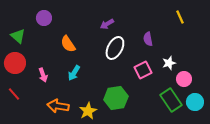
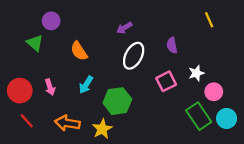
green triangle: (18, 36) -> (35, 43), moved
red circle: (15, 63) -> (20, 91), moved
red line: (14, 94) -> (27, 121), moved
green hexagon: (116, 98) -> (117, 101), moved

